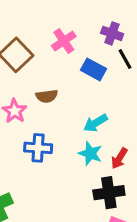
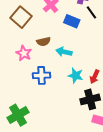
cyan arrow: (95, 123) -> (64, 52), moved, turned 49

